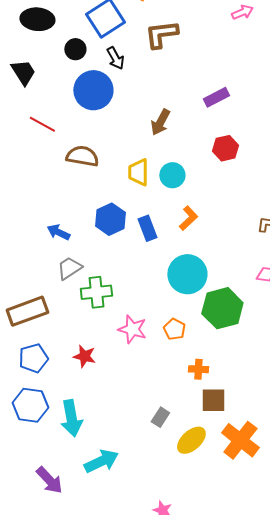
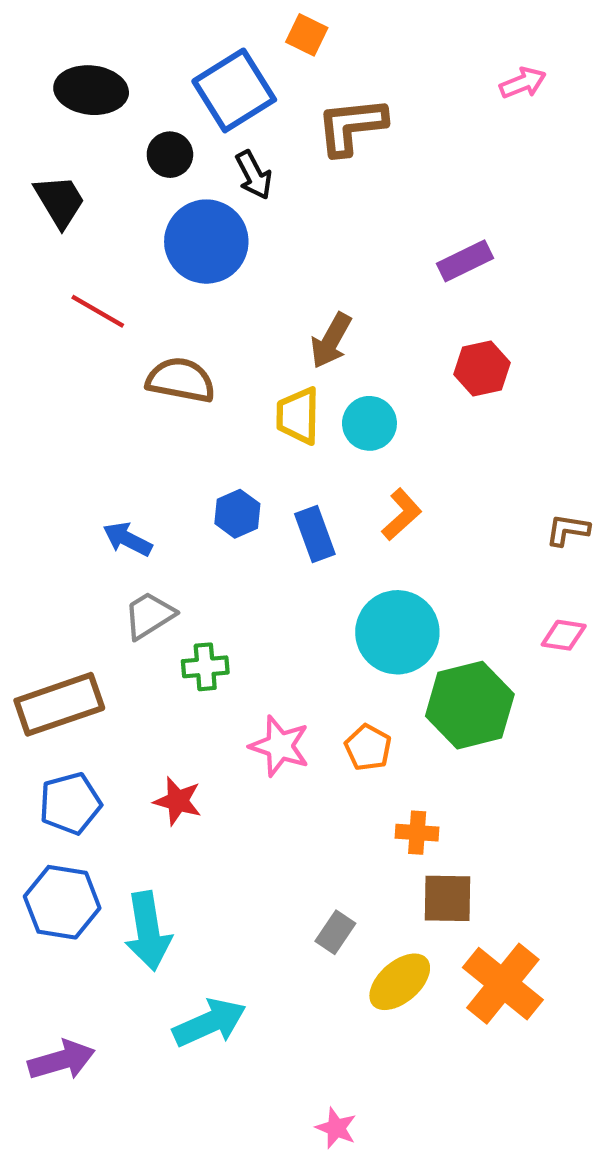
brown arrow: (160, 122) -> (331, 341), moved
blue hexagon: (110, 219) -> (237, 514), size x0.7
green cross: (96, 292) -> (205, 667), size x0.7
purple arrow: (49, 480) -> (62, 1060), moved, turned -64

